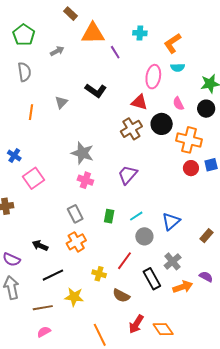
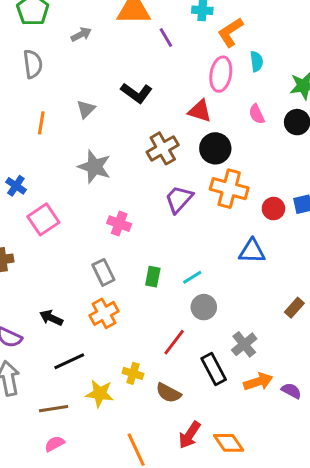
orange L-shape: (173, 43) -> (230, 32), moved
cyan semicircle: (178, 67) -> (257, 61), turned -96
black circle: (162, 124) -> (215, 148), moved
brown cross: (131, 129) -> (163, 148), moved
orange cross: (189, 140) -> (229, 189), moved
gray star: (82, 153) -> (94, 167), moved
purple trapezoid: (128, 175) -> (179, 199), moved
blue triangle: (171, 221) -> (252, 251), moved, turned 42
yellow cross: (99, 274) -> (133, 373), moved
purple semicircle: (206, 277) -> (291, 391), moved

